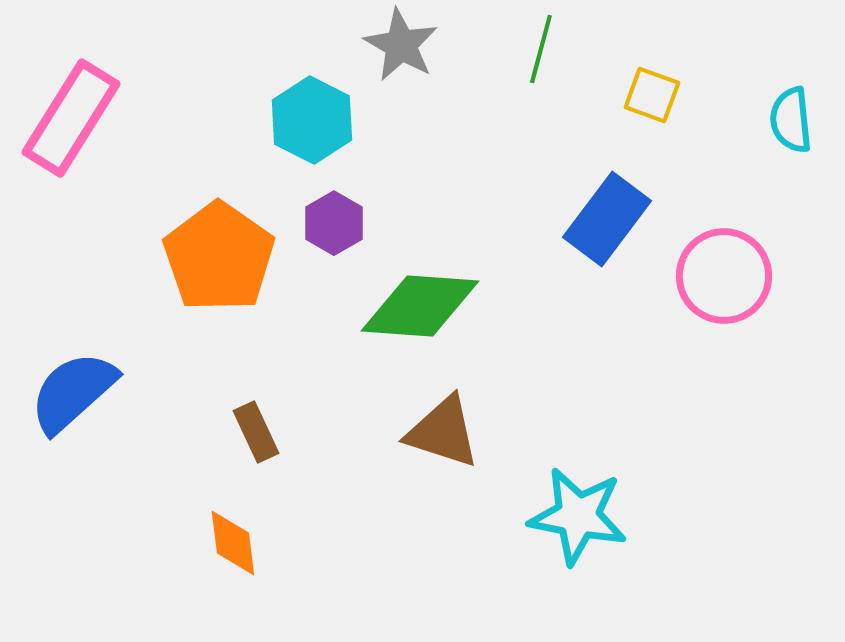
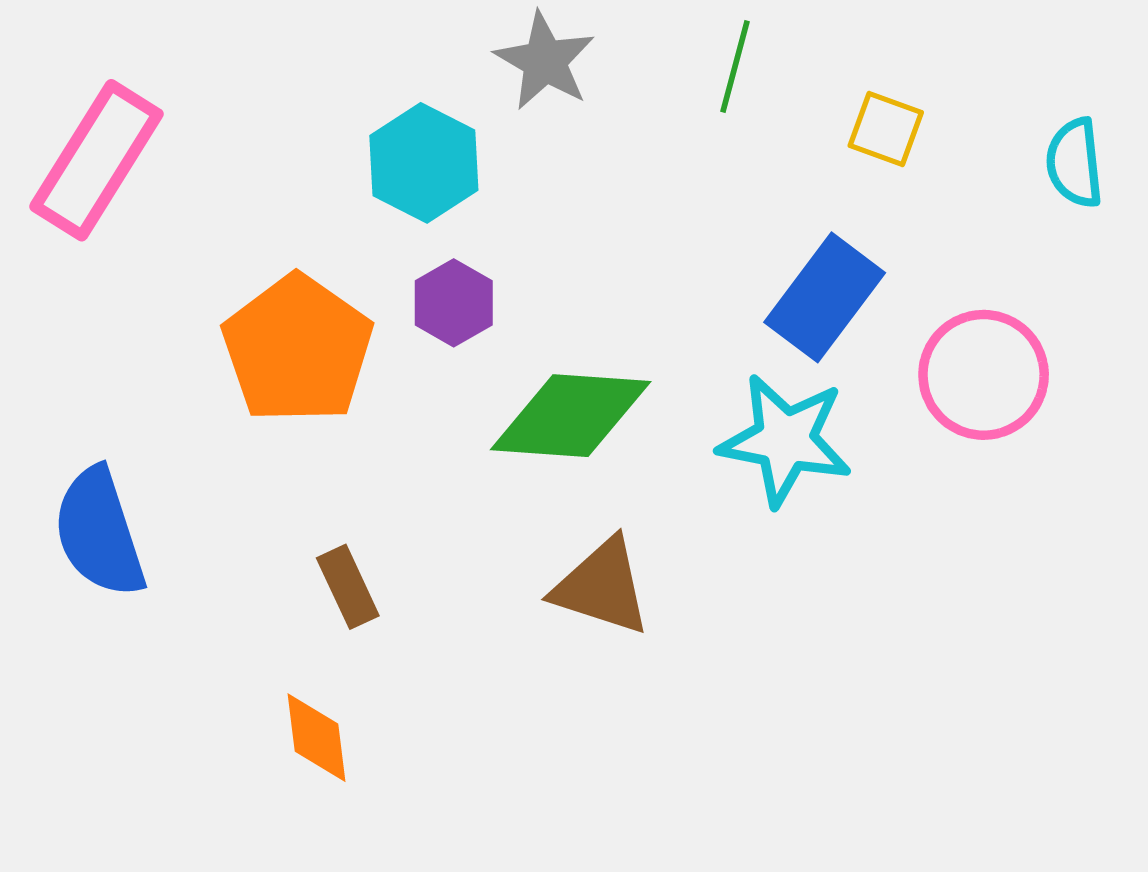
blue semicircle: (73, 392) -> (99, 532), turned -66
cyan star: (578, 516) -> (785, 440), moved

